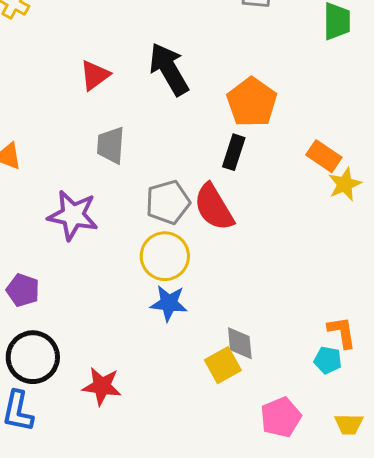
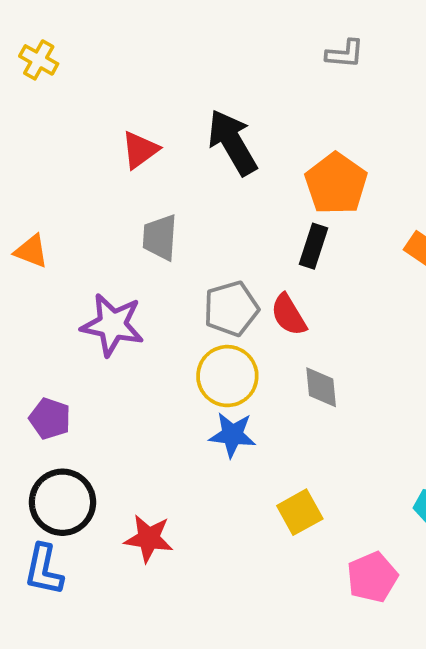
red semicircle: (214, 207) -> (289, 315), size x0.7
gray diamond: (240, 343) -> (321, 387), moved

